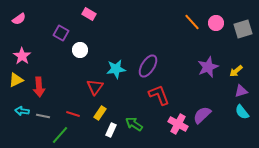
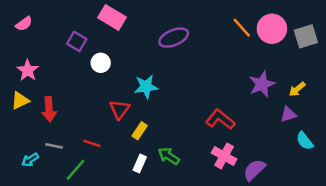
pink rectangle: (89, 14) -> (112, 17), size x1.5
pink circle: (216, 23) -> (272, 29), size x1.5
purple ellipse: (148, 66) -> (174, 38), moved, turned 35
purple triangle: (241, 91) -> (288, 114), moved
red L-shape: (159, 95) -> (220, 119), moved, turned -30
cyan arrow: (22, 111) -> (30, 160), moved, turned -40
yellow rectangle: (100, 113) -> (140, 131), moved
purple semicircle: (202, 115) -> (254, 170), moved

